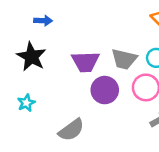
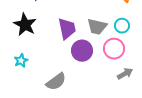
purple trapezoid: (85, 62) -> (67, 29), turned -100

